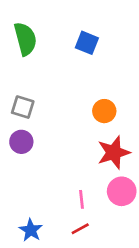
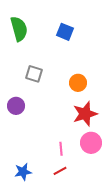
gray square: (23, 107) -> (34, 74), moved
blue star: (31, 230) -> (23, 172), turned 30

